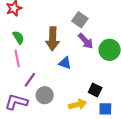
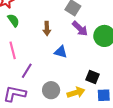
green semicircle: (18, 37) -> (13, 20), moved
brown arrow: (53, 39) -> (47, 29), size x0.6
gray circle: (45, 95) -> (51, 90), moved

